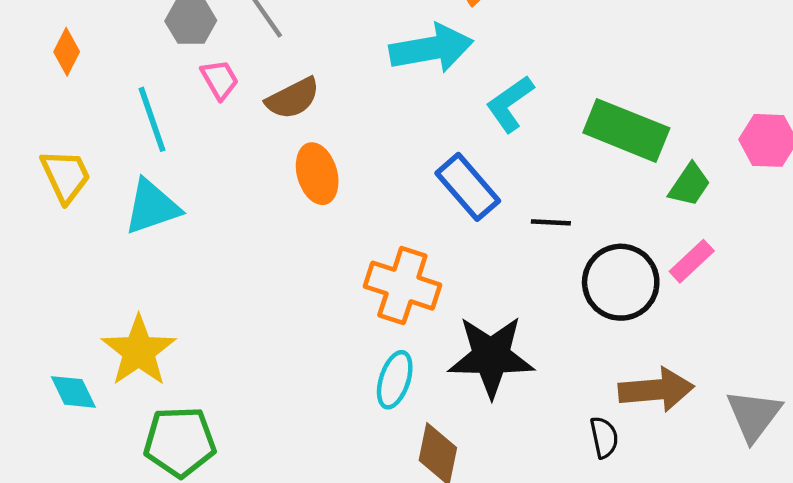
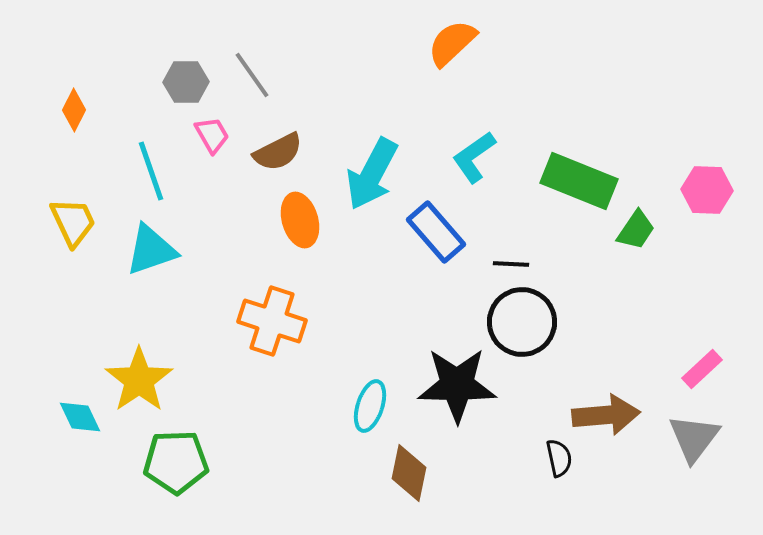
cyan arrow: (431, 48) -> (372, 174), moved, turned 128
pink rectangle: (692, 261) -> (702, 369), moved
black circle: (621, 282) -> (522, 322), moved
orange cross: (402, 286) -> (272, 321), moved

